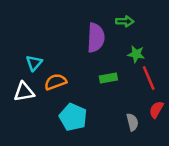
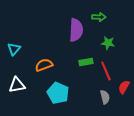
cyan triangle: (34, 63) -> (14, 49), moved
red line: (149, 78) -> (106, 71), moved
white triangle: (24, 92) -> (17, 85), moved

